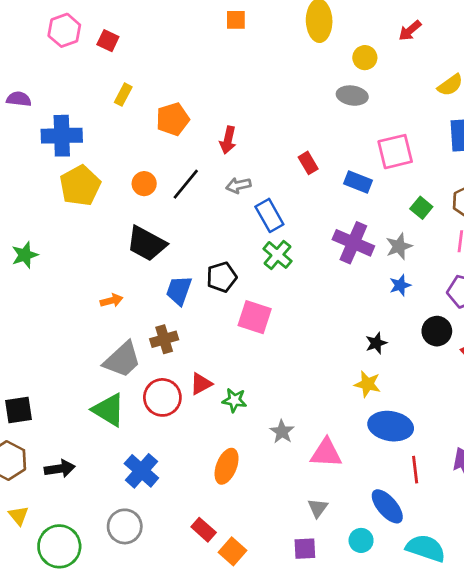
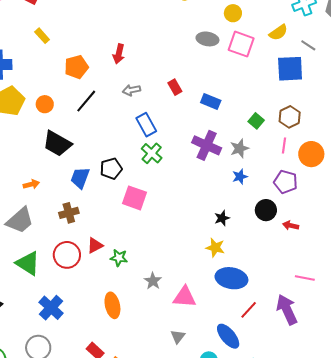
yellow circle: (365, 58) -> (233, 13), moved
yellow rectangle: (123, 95) -> (42, 36), turned -70
orange pentagon: (173, 119) -> (76, 67), moved
red arrow: (228, 140) -> (119, 54), moved
pink square: (395, 152) -> (241, 44), moved, turned 32
orange circle: (144, 184) -> (45, 104), moved
gray arrow: (238, 185) -> (131, 90), moved
gray trapezoid: (122, 360) -> (20, 220), moved
orange ellipse: (227, 466) -> (112, 305), turned -35
red line: (415, 470) -> (249, 310), turned 48

